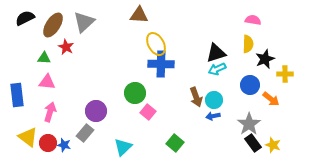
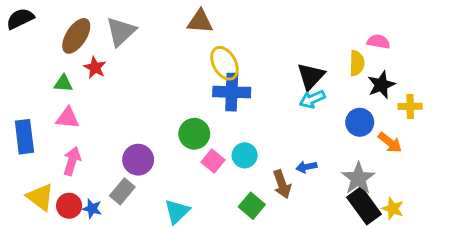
black semicircle: (25, 18) -> (20, 19), moved
pink semicircle: (253, 20) -> (378, 42), moved
black triangle: (216, 53) -> (311, 76), turned -30
brown arrow: (196, 97) -> (282, 184), moved
cyan circle: (214, 100) -> (245, 155), moved
black rectangle: (253, 143) -> (364, 206), size x1.4

